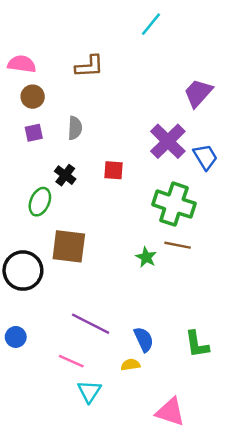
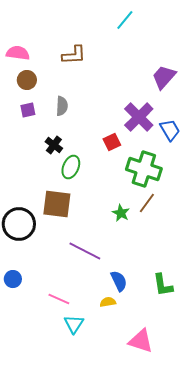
red square: (114, 170) -> (112, 142), moved, turned -30
green ellipse: (40, 202) -> (71, 167), moved
brown line: (178, 245) -> (147, 203), turned -65
purple line: (91, 324) -> (85, 251), moved

